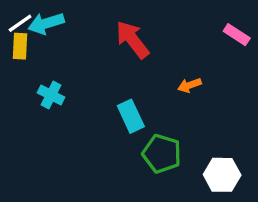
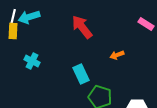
white line: (20, 23) -> (13, 17), turned -42

